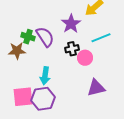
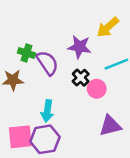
purple star: (71, 24) -> (79, 47), turned -30
green cross: (28, 37) -> (26, 53), moved
black cross: (72, 49) -> (81, 78), turned -32

